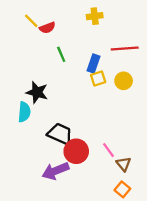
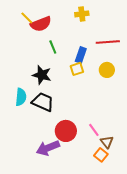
red semicircle: (47, 28) -> (41, 24), size x1.5
yellow square: (98, 79) -> (77, 69), moved
black star: (37, 92) -> (42, 75), moved
black trapezoid: (60, 134) -> (43, 102), moved
orange square: (122, 189) -> (101, 155), moved

